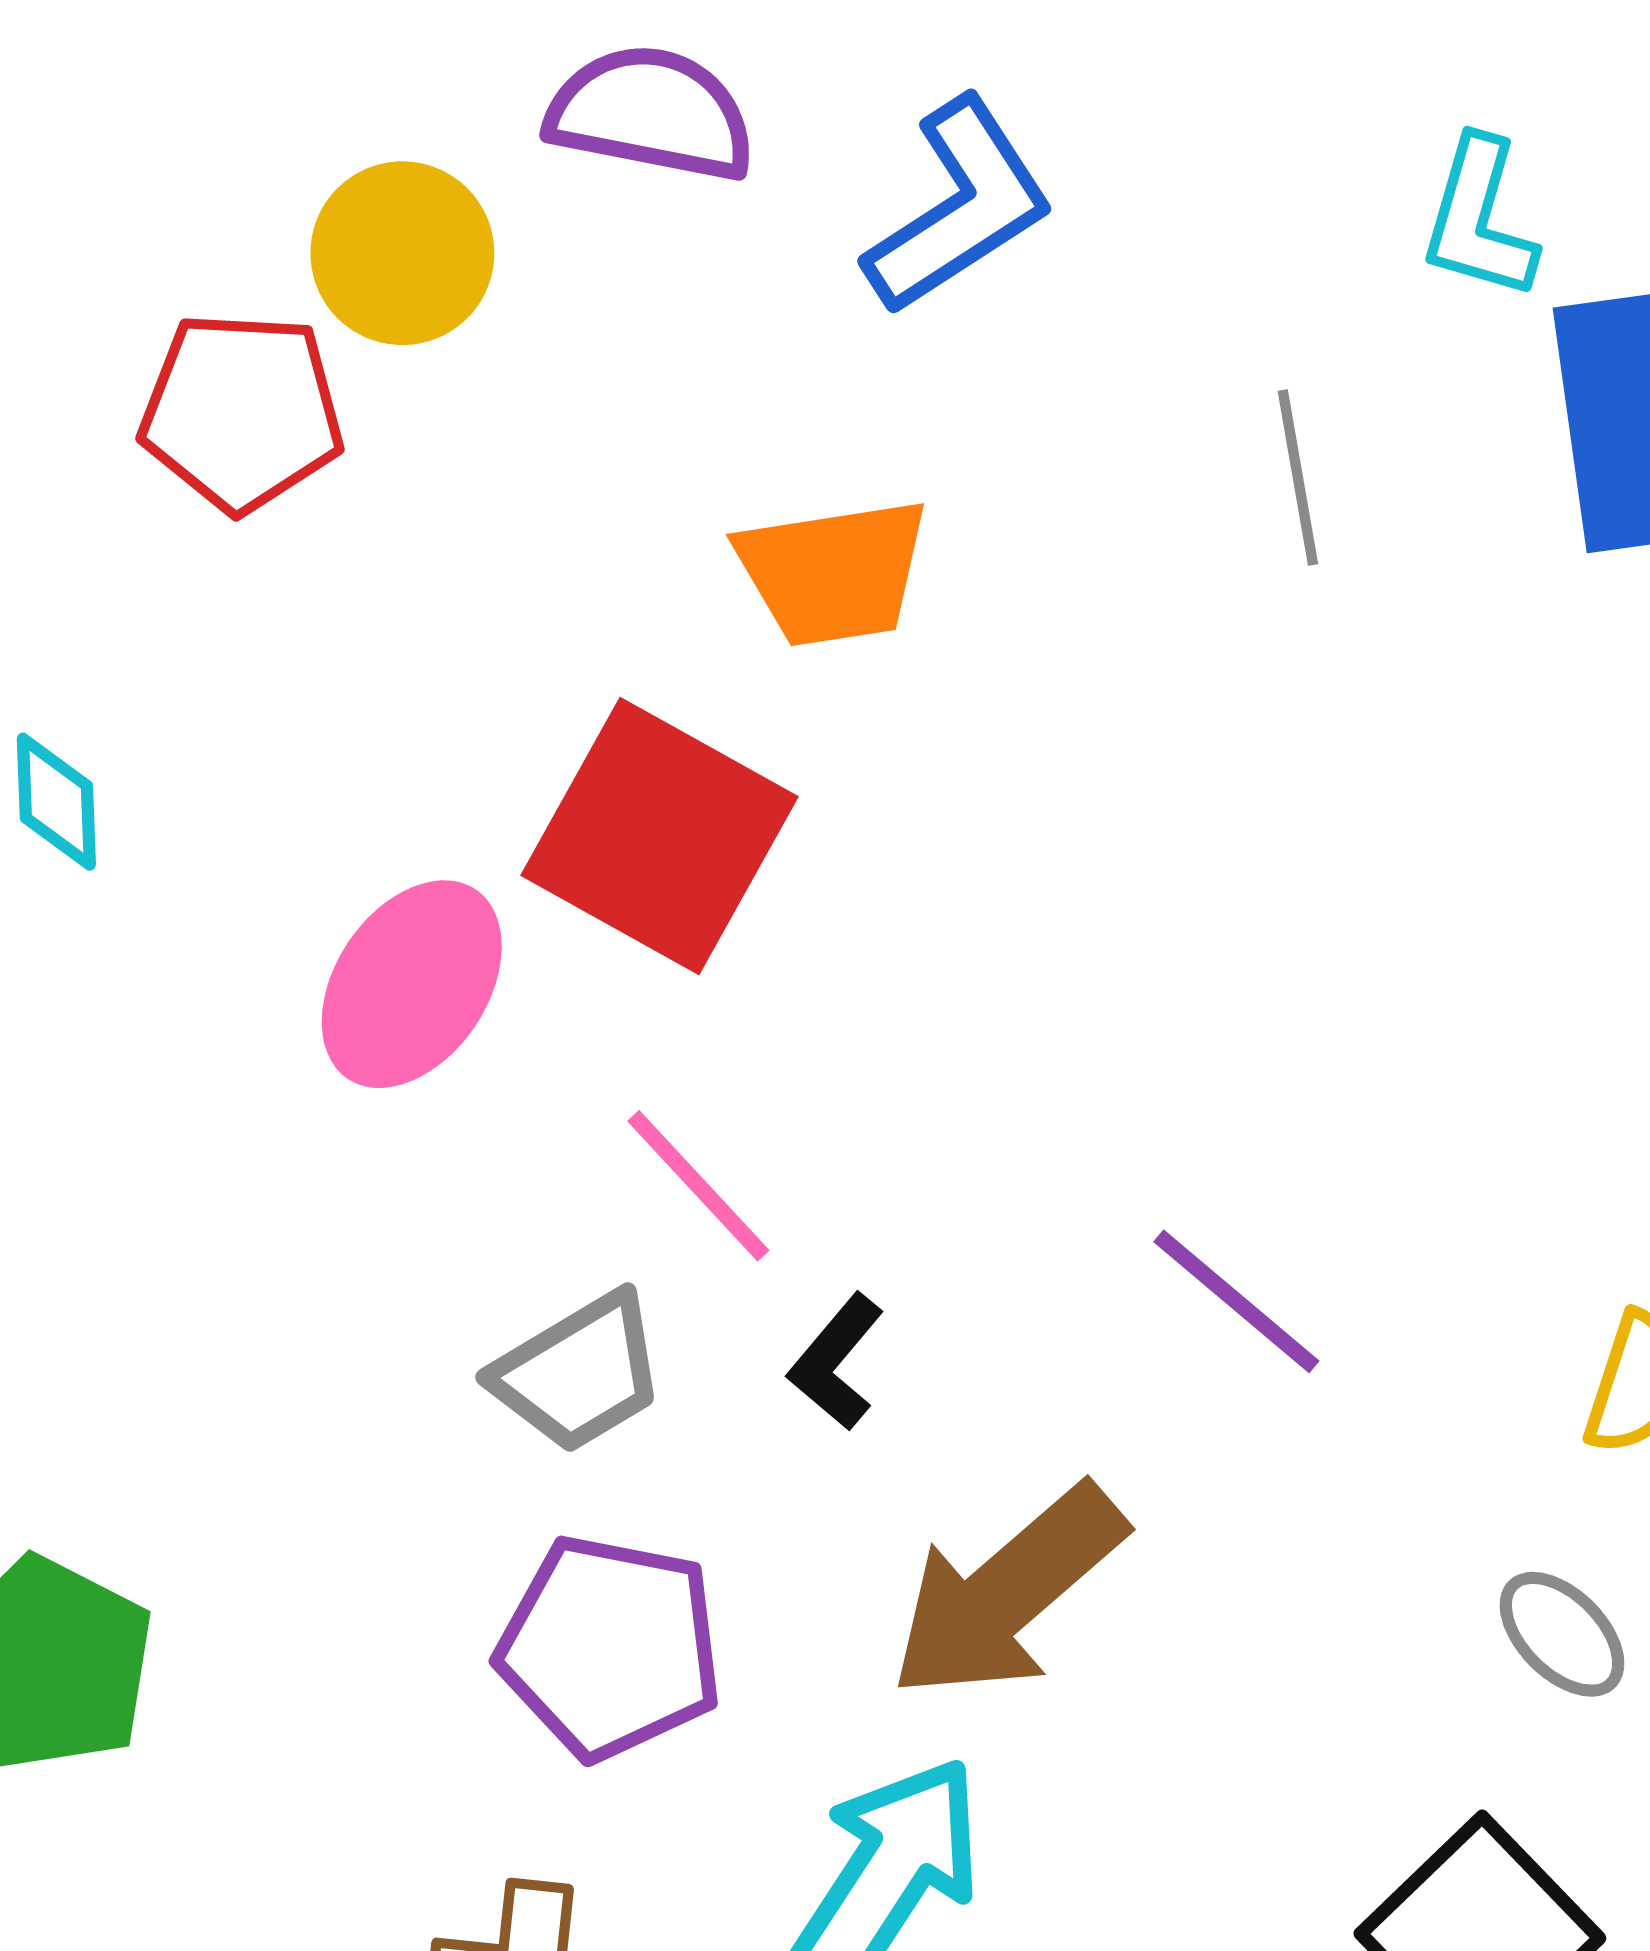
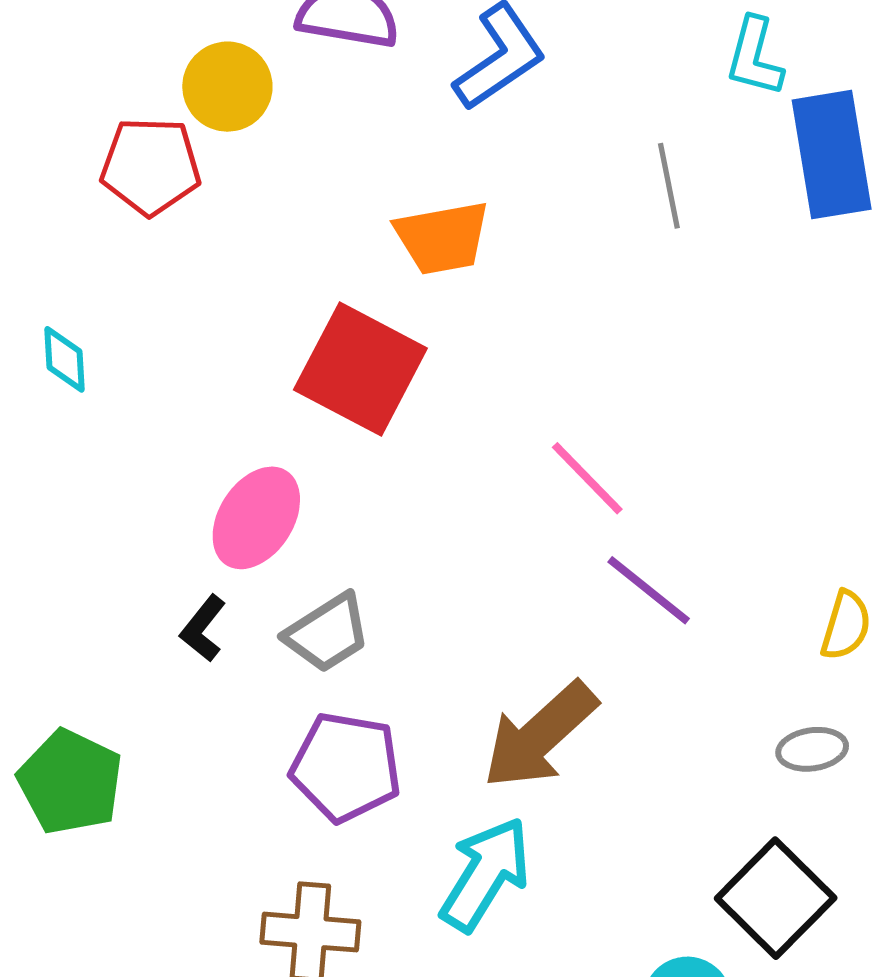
pink ellipse: (412, 984) -> (256, 518), moved
pink line: (698, 1186) -> (587, 478), moved
black L-shape: (836, 1362) -> (203, 628), moved
gray ellipse: (1562, 1634) -> (812, 749), turned -52

